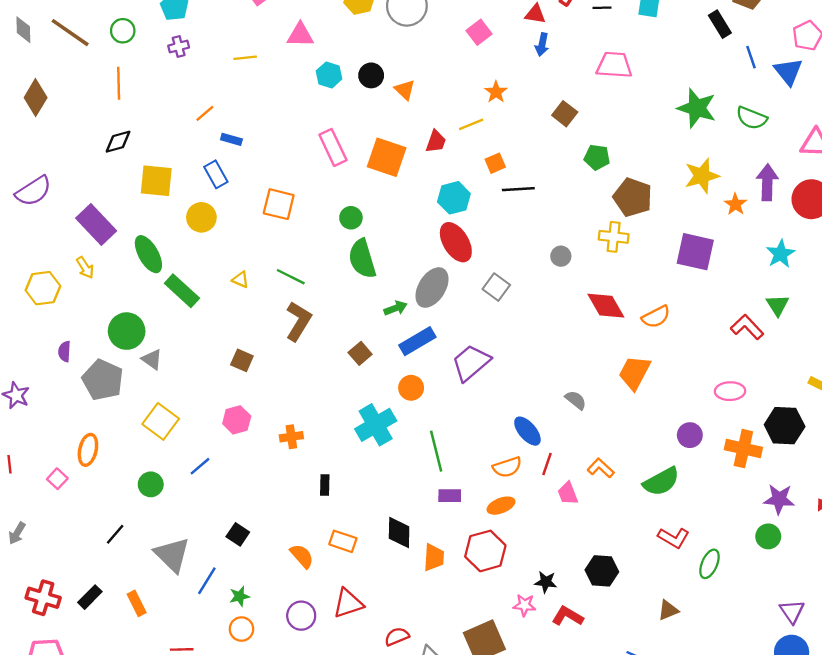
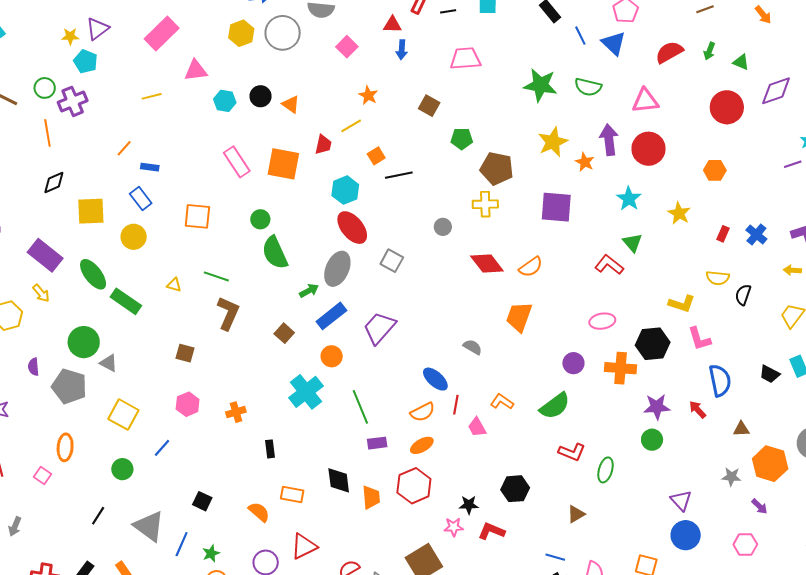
purple cross: (179, 47) -> (73, 101), moved, size x1.6

